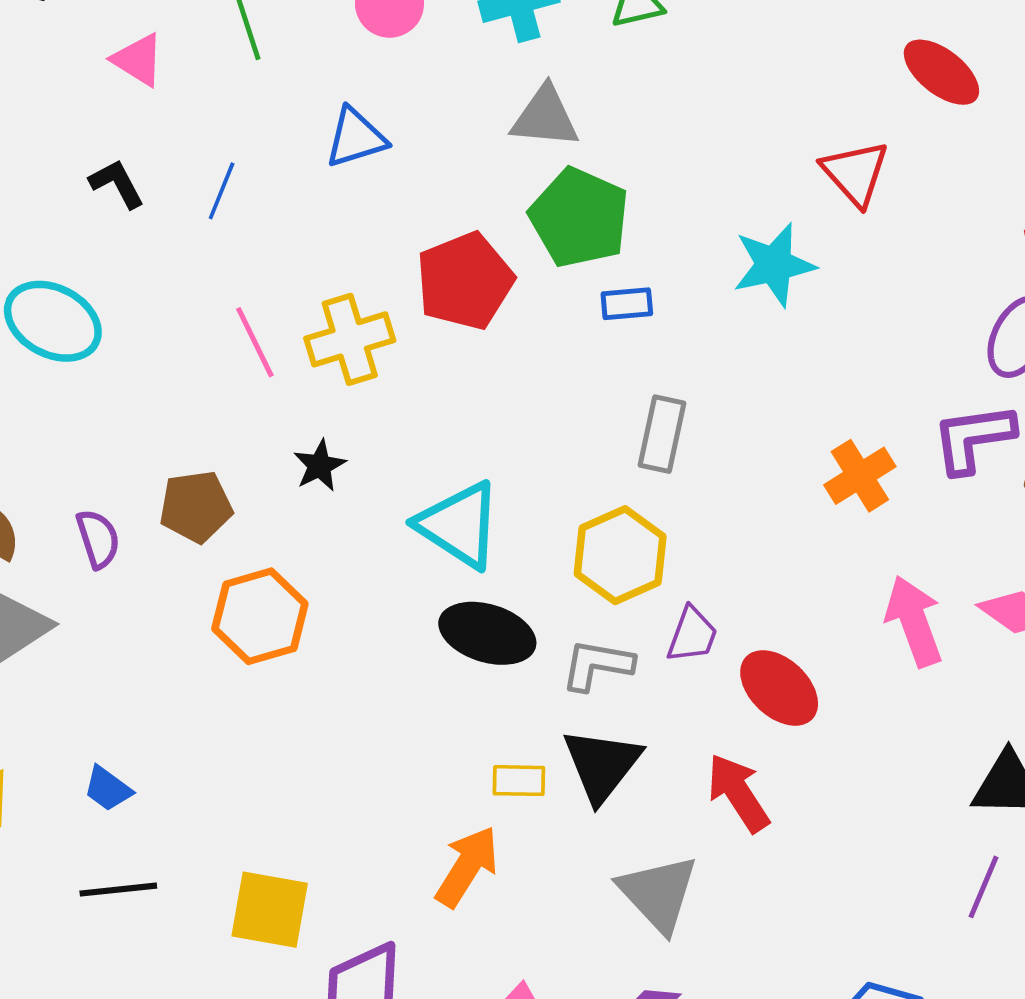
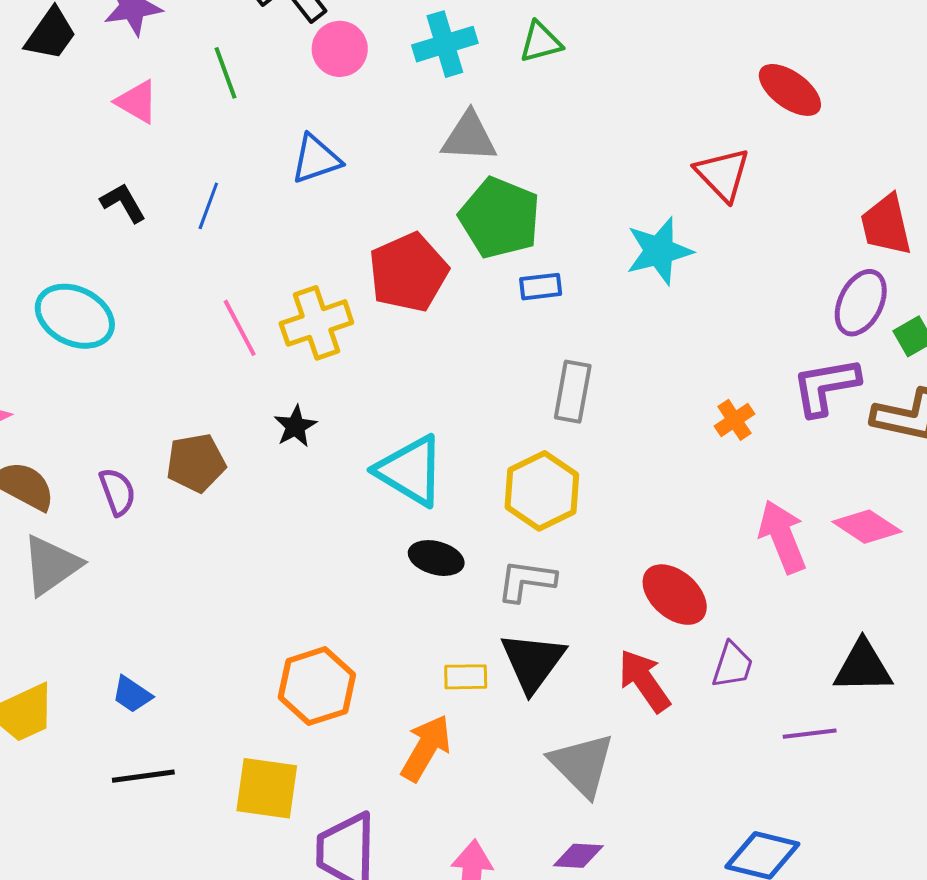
orange cross: (860, 476) -> (735, 420), size x0.7
orange hexagon: (260, 616) -> (317, 686), moved
black ellipse: (487, 633) -> (436, 558), size x0.7
purple trapezoid: (692, 635) -> (732, 665), moved
purple line: (984, 887) -> (810, 734), moved, turned 62

